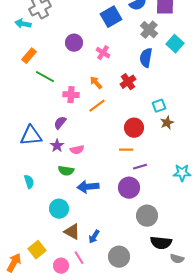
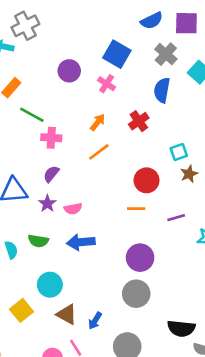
blue square: (111, 17) -> (117, 54), moved, turned -30
orange arrow: (96, 83) -> (98, 122), turned 80
pink cross: (71, 95) -> (51, 138), moved
purple line: (140, 167) -> (176, 218), moved
green semicircle: (66, 171) -> (38, 241), moved
blue arrow: (88, 187) -> (81, 242), moved
gray circle: (147, 216) -> (136, 294), moved
yellow square: (37, 250) -> (22, 310), moved

